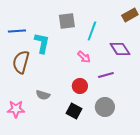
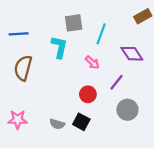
cyan L-shape: (42, 43) -> (59, 47), moved
purple line: (106, 75) -> (116, 82), turned -35
gray semicircle: (43, 95) -> (57, 124), moved
gray circle: (105, 107) -> (127, 110), moved

